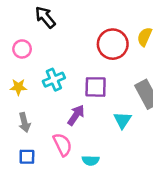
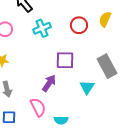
red circle: (113, 44) -> (79, 25), size x0.7
cyan cross: (54, 80) -> (42, 28), moved

